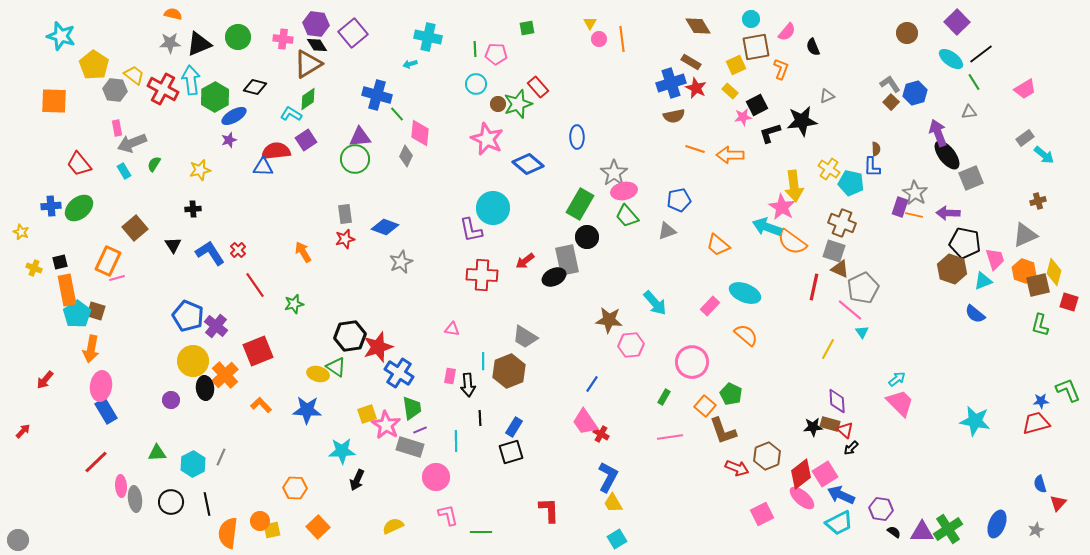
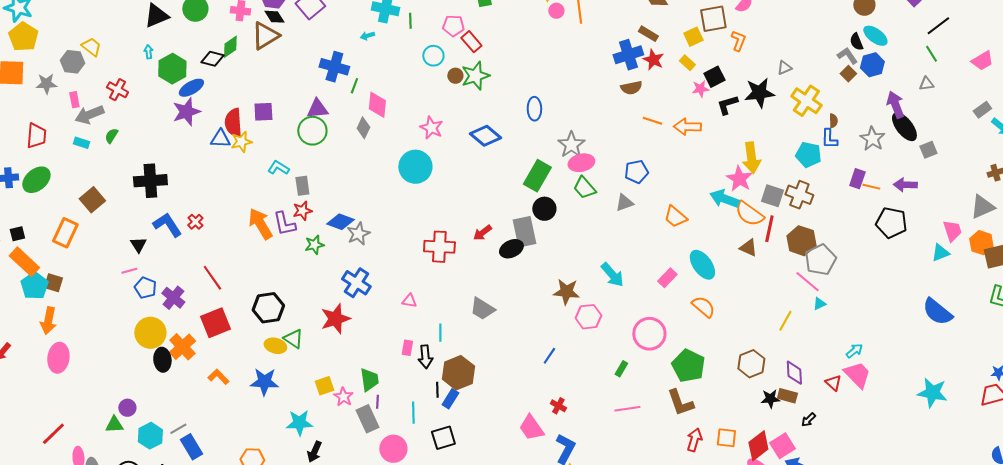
gray star: (170, 43) -> (46, 84), moved
black semicircle: (813, 47) -> (856, 42), moved
green line: (475, 49) -> (410, 21), moved
cyan ellipse: (951, 59) -> (875, 36), moved
yellow pentagon: (94, 65) -> (23, 37), moved
cyan arrow: (191, 80) -> (148, 52), size x0.5
red rectangle: (538, 87) -> (471, 42), moved
red cross: (163, 89) -> (117, 90), moved, size x0.7
green diamond: (308, 99) -> (230, 47), moved
cyan L-shape: (291, 114) -> (278, 168), moved
green line: (397, 114) -> (354, 86), turned 63
pink star: (487, 139) -> (431, 128), moved, size x0.7
purple star: (229, 140) -> (186, 112), size x1.8
purple square: (306, 140) -> (263, 112), turned 30
red semicircle: (276, 151) -> (233, 123), turned -88
red trapezoid: (79, 164) -> (36, 136), turned -136
yellow cross: (829, 169) -> (806, 101), moved, size x1.4
yellow star: (200, 170) -> (241, 142), moved
cyan rectangle: (124, 171) -> (81, 143), turned -42
gray square: (971, 178) -> (928, 150), size x0.7
gray star: (915, 193) -> (872, 139), moved
cyan circle: (493, 208) -> (415, 167), moved
black cross: (193, 209) -> (150, 181), size x2.0
blue diamond: (385, 227) -> (340, 222), moved
purple L-shape: (471, 230) -> (284, 224), moved
black pentagon: (965, 243) -> (891, 223), moved
black triangle: (173, 245) -> (138, 245), moved
gray square: (834, 251) -> (772, 196), moved
orange arrow: (303, 252) -> (260, 224), size x1.5
brown triangle: (840, 269) -> (748, 248), moved
brown hexagon: (952, 269) -> (801, 241), moved
pink line: (117, 278) -> (129, 271), moved
red line: (255, 285) -> (212, 278), moved
red line: (814, 287) -> (769, 229), moved
orange rectangle: (67, 290) -> (24, 262), turned -36
cyan ellipse: (745, 293) -> (702, 265), turned 32
green star: (294, 304) -> (314, 245), moved
blue semicircle: (975, 314) -> (937, 312), moved, size x1.5
blue pentagon: (188, 316) -> (145, 288), size x0.7
cyan triangle: (862, 332) -> (819, 304), turned 40
black hexagon: (350, 336) -> (268, 308), moved
brown hexagon: (509, 371) -> (458, 373), moved
blue cross: (399, 373) -> (356, 283), moved
green pentagon: (731, 394) -> (688, 366), size x1.5
purple circle: (171, 400) -> (127, 408), moved
orange square: (705, 406) -> (726, 438), moved, turned -35
blue rectangle: (106, 411) -> (191, 447), moved
pink trapezoid: (585, 422) -> (531, 428), moved
pink star: (386, 425) -> (343, 397), size x0.7
blue rectangle: (514, 427) -> (450, 399), moved
purple line: (420, 430) -> (377, 402), turned -64
red triangle: (845, 430) -> (833, 383), moved
gray rectangle: (410, 447) -> (367, 419), turned 48
black square: (511, 452) -> (443, 438), moved
brown hexagon: (767, 456) -> (751, 364), moved
gray line: (221, 457) -> (178, 429), turned 36
red arrow: (737, 468) -> (694, 440), turned -95

